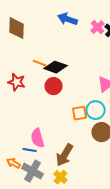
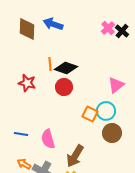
blue arrow: (68, 19) -> (53, 24), moved
orange line: (40, 63) -> (50, 64), turned 64
orange square: (80, 113) -> (90, 114), turned 35
blue line: (30, 150) -> (21, 134), moved

